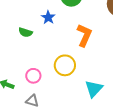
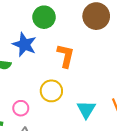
blue star: (48, 17) -> (24, 45), size x1.6

